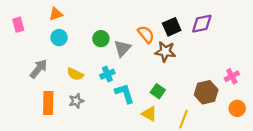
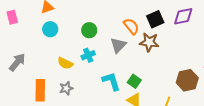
gray triangle: (122, 48) -> (118, 45), moved
gray arrow: (39, 69) -> (17, 62), moved
cyan cross: (107, 74) -> (88, 55), moved
green square: (158, 91) -> (134, 81), moved

